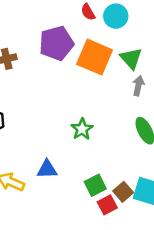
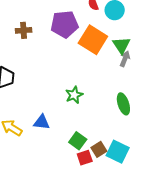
gray arrow: (138, 86) -> (125, 59), moved
green square: (95, 185) -> (78, 141), turned -36

